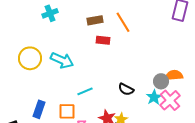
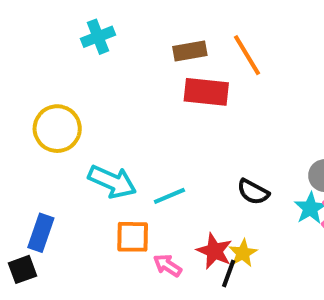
red rectangle: (103, 40) -> (206, 92), size x1.5
cyan arrow: (62, 60) -> (112, 182), moved
blue rectangle: (39, 109) -> (41, 233), moved

